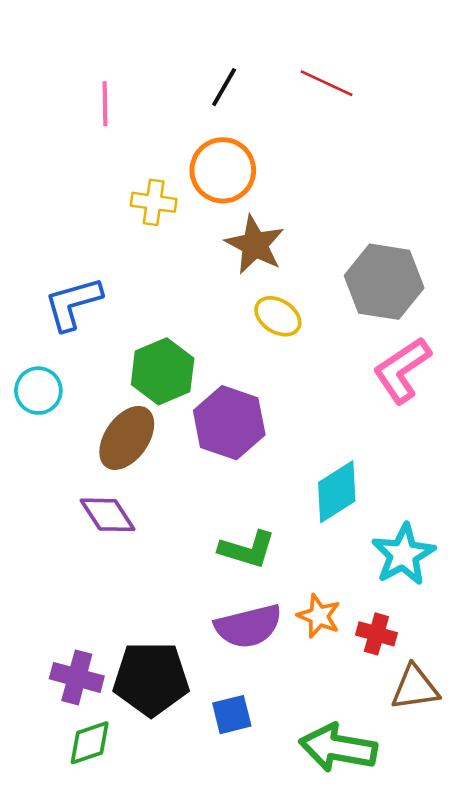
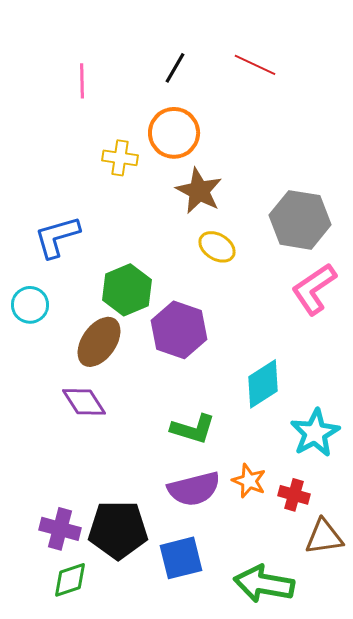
blue square: (232, 715) -> (181, 558), size x1.4

